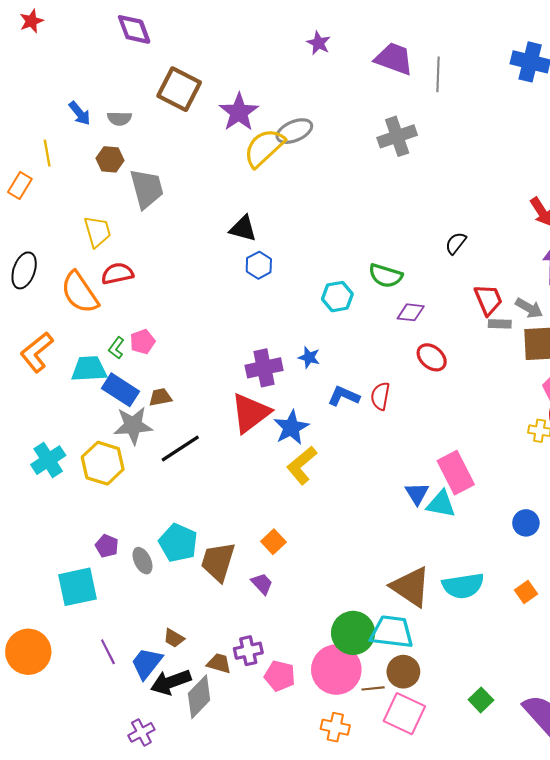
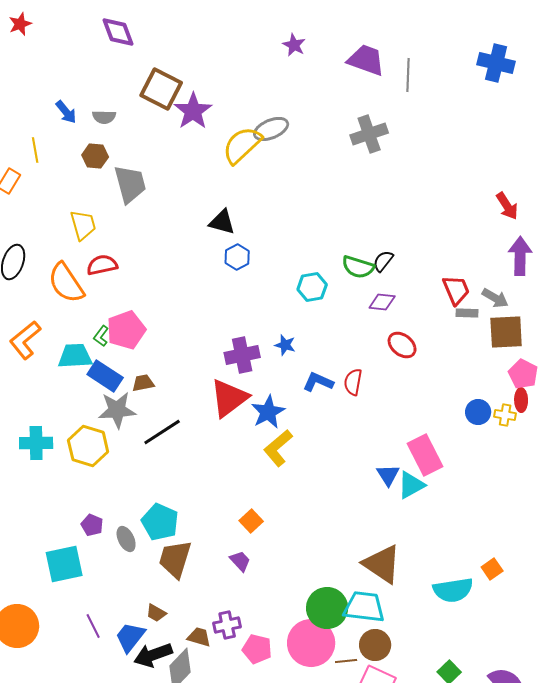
purple star: (239, 112) -> (193, 111), moved
black semicircle: (456, 243) -> (383, 261), moved
pink pentagon: (142, 342) -> (126, 330), size x1.6
cyan cross: (48, 460) -> (36, 443), turned 32
cyan triangle: (441, 504) -> (411, 485), turned -40
blue circle: (526, 523) -> (478, 412), moved
brown trapezoid: (218, 562) -> (175, 559), moved
cyan semicircle: (463, 586) -> (453, 590), moved

